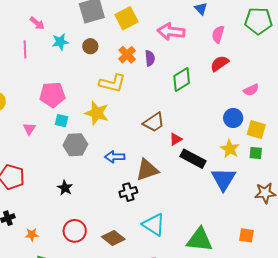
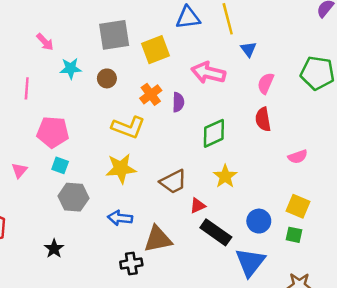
pink line: (25, 49) -> (27, 88), moved
red semicircle: (220, 63) -> (263, 119), turned -72
yellow star: (97, 113) -> (121, 168), moved, turned -30
blue circle: (233, 118) -> (259, 221), moved
yellow star: (230, 149) -> (225, 176), moved

